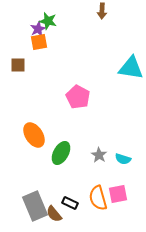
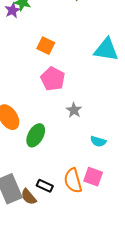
orange square: (39, 42) -> (46, 46), moved, turned 36
gray star: (99, 155) -> (74, 110), moved
pink square: (118, 194) -> (93, 177), turned 30

